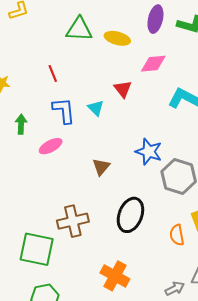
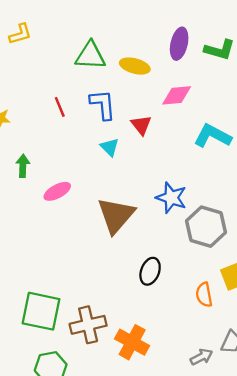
blue L-shape: (64, 110) -> (103, 105), moved
brown triangle: (101, 167) -> (116, 215), size x1.8
black ellipse: (130, 215) -> (150, 271), size x0.7
brown cross: (73, 221) -> (88, 325), moved

